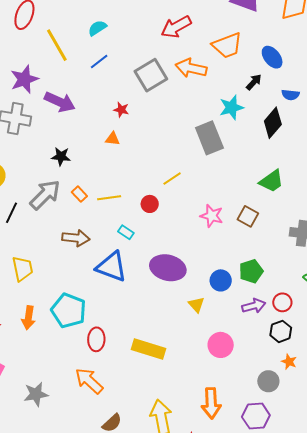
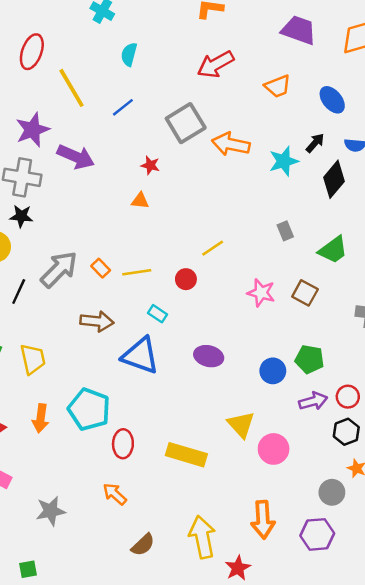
cyan semicircle: (97, 28) -> (129, 54), moved, turned -42
orange trapezoid: (227, 45) -> (278, 86), size x0.7
orange arrow: (191, 68) -> (231, 144), moved
black arrow: (254, 82) -> (315, 143), moved
gray rectangle: (209, 138) -> (285, 231), moved, size x0.5
black star: (61, 156) -> (21, 216), moved
purple ellipse: (168, 268) -> (209, 356), size x0.7
green pentagon: (251, 271) -> (309, 359), turned 30
yellow triangle: (196, 305) -> (241, 424), moved, size x1.4
orange arrow: (89, 381) -> (115, 494), size x0.7

